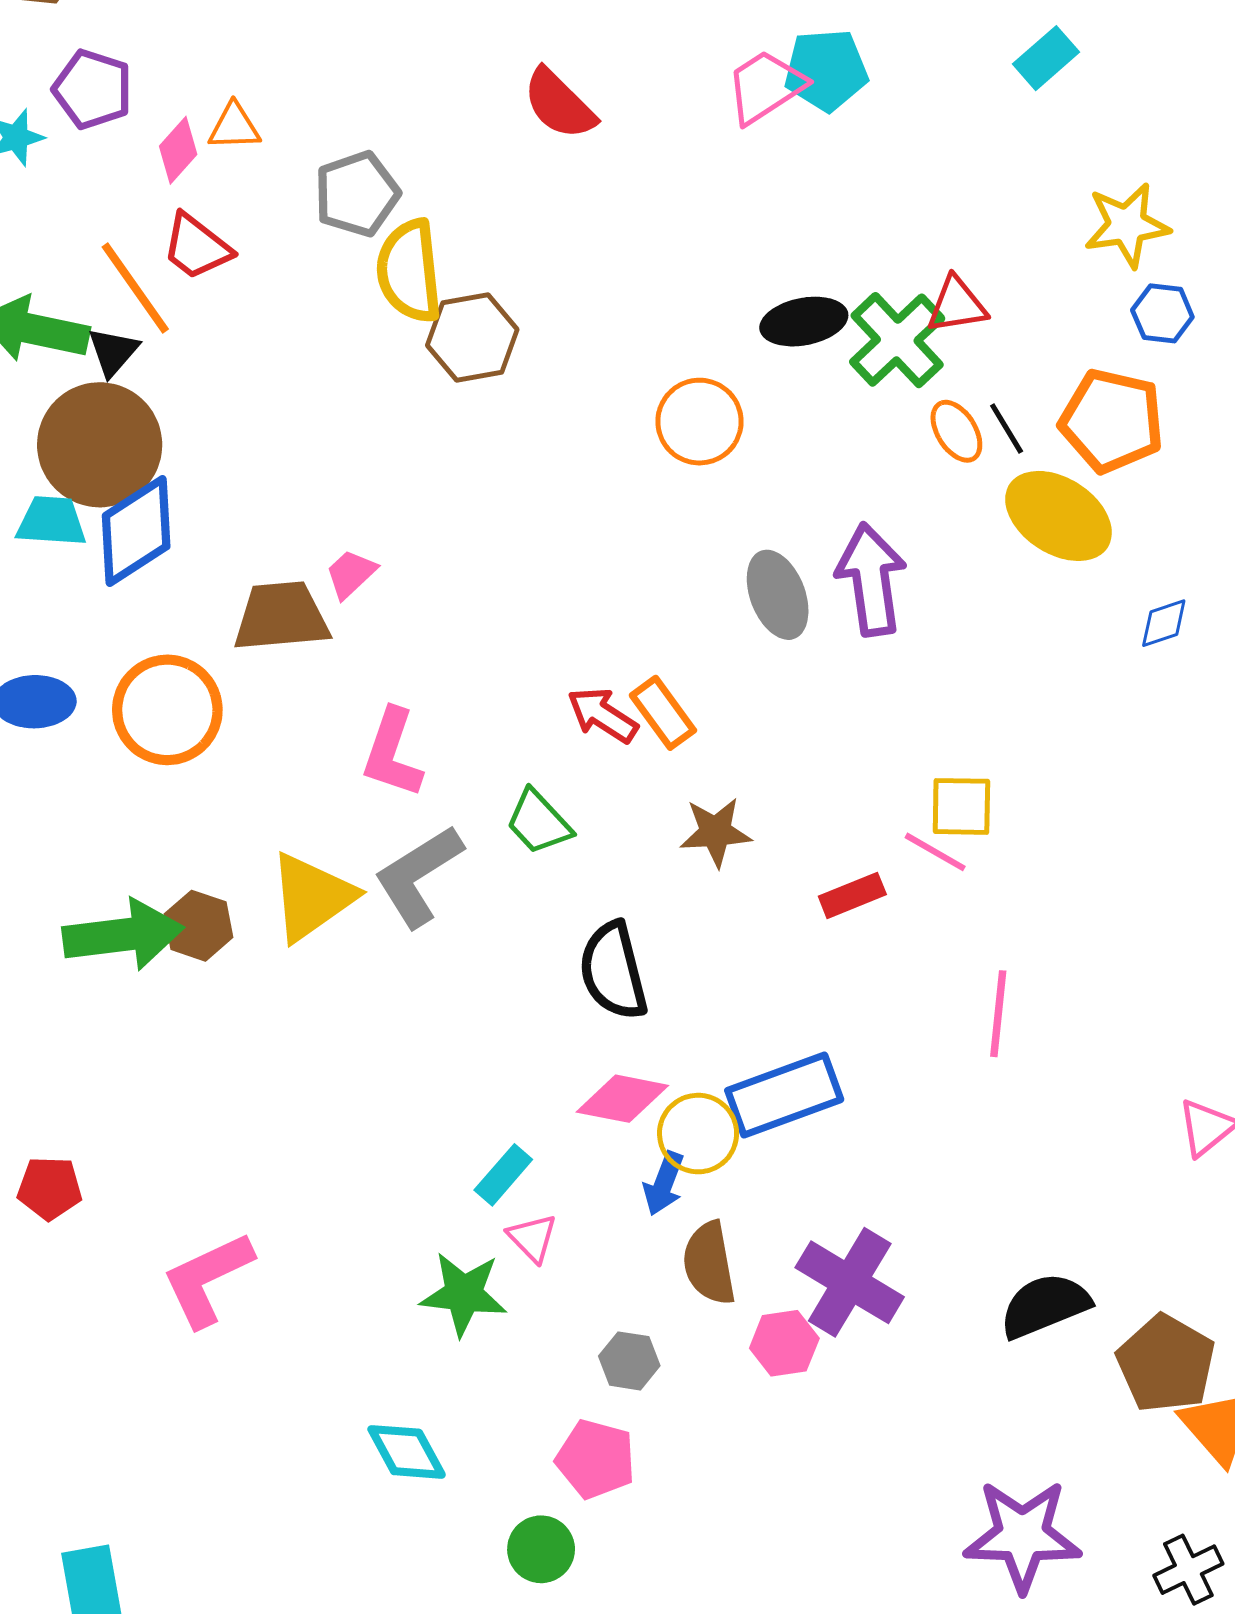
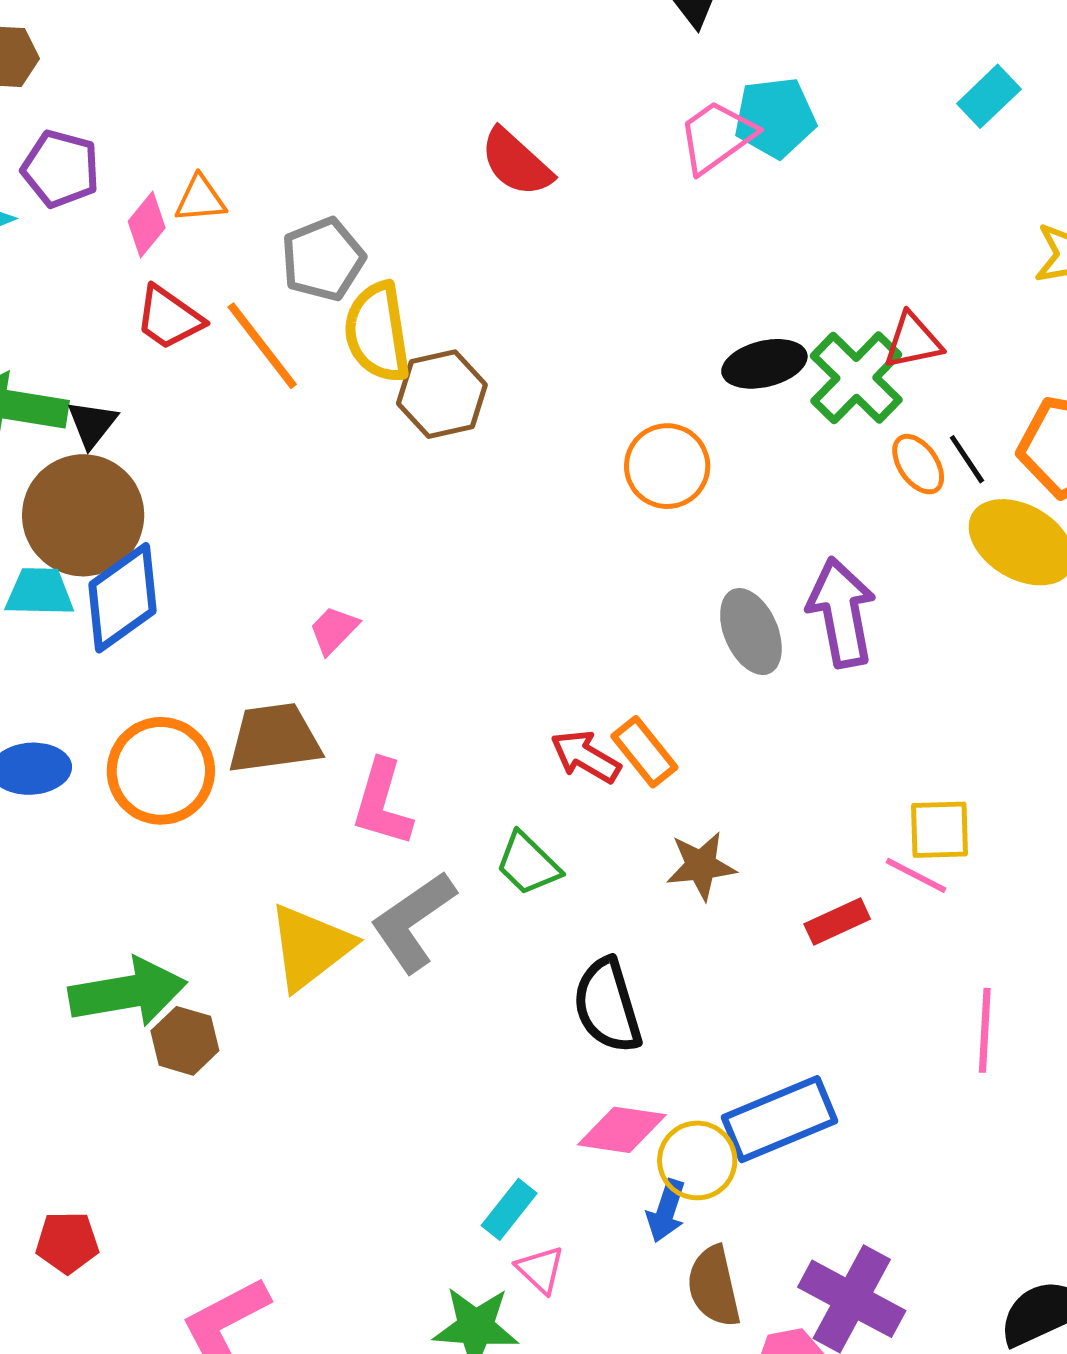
orange line: (135, 288) -> (262, 346), moved
brown trapezoid: (281, 617) -> (274, 738), moved
brown hexagon: (198, 926) -> (185, 1041), moved

